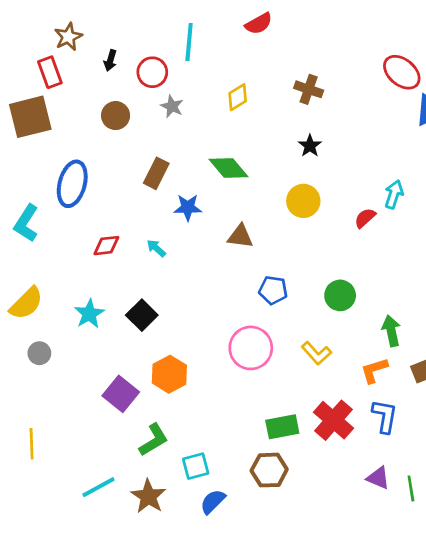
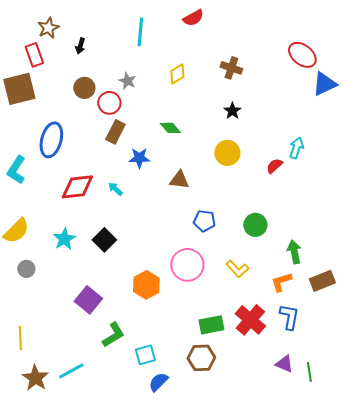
red circle: (152, 72) -> (109, 103), moved
green diamond: (228, 168) -> (170, 128), size x0.7
red diamond: (106, 246) -> (77, 187), size x1.6
orange hexagon: (169, 374) -> (146, 285), moved
brown star: (148, 496) -> (35, 378), moved

